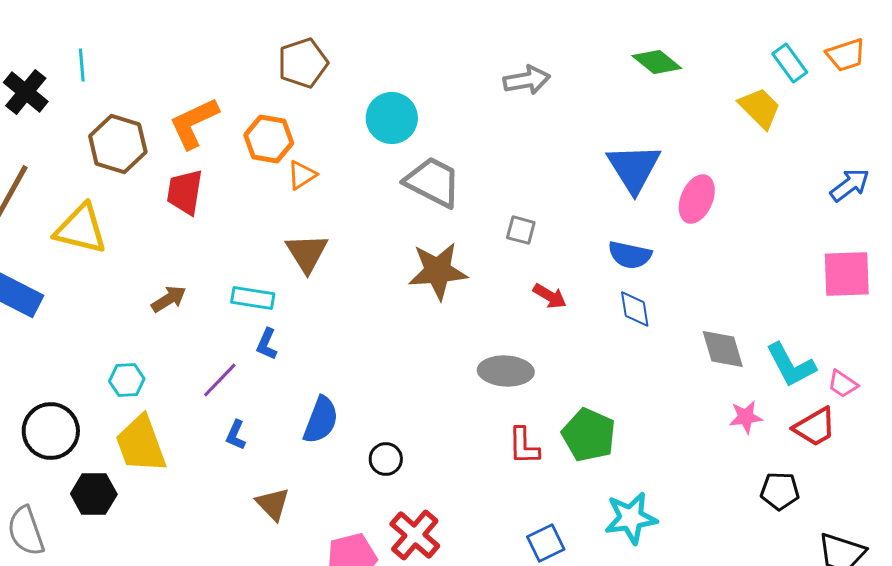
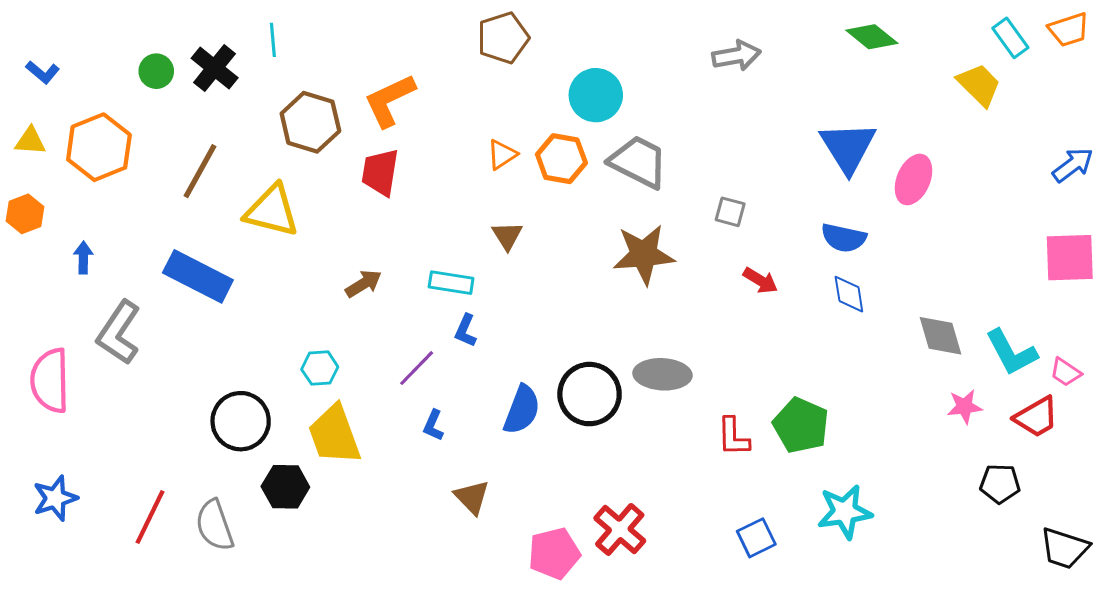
orange hexagon: (269, 139) -> (561, 159), moved
brown triangle: (307, 253) -> (507, 236), size x0.7
gray ellipse: (506, 371) -> (662, 374), moved
black circle: (386, 459) -> (590, 394), moved, size x1.8

